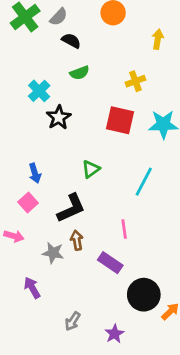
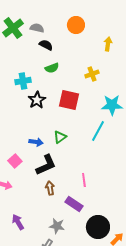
gray semicircle: (59, 17) -> (37, 28), turned -120
cyan cross: (39, 91) -> (23, 81), turned 35
red square: (120, 120) -> (69, 100), moved
blue arrow: (35, 173) -> (36, 142), moved, turned -64
cyan line: (144, 182) -> (98, 131), moved
gray star: (53, 253) -> (57, 226), moved

